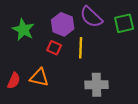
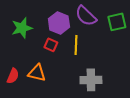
green star: (23, 30) -> (22, 28), turned 30

